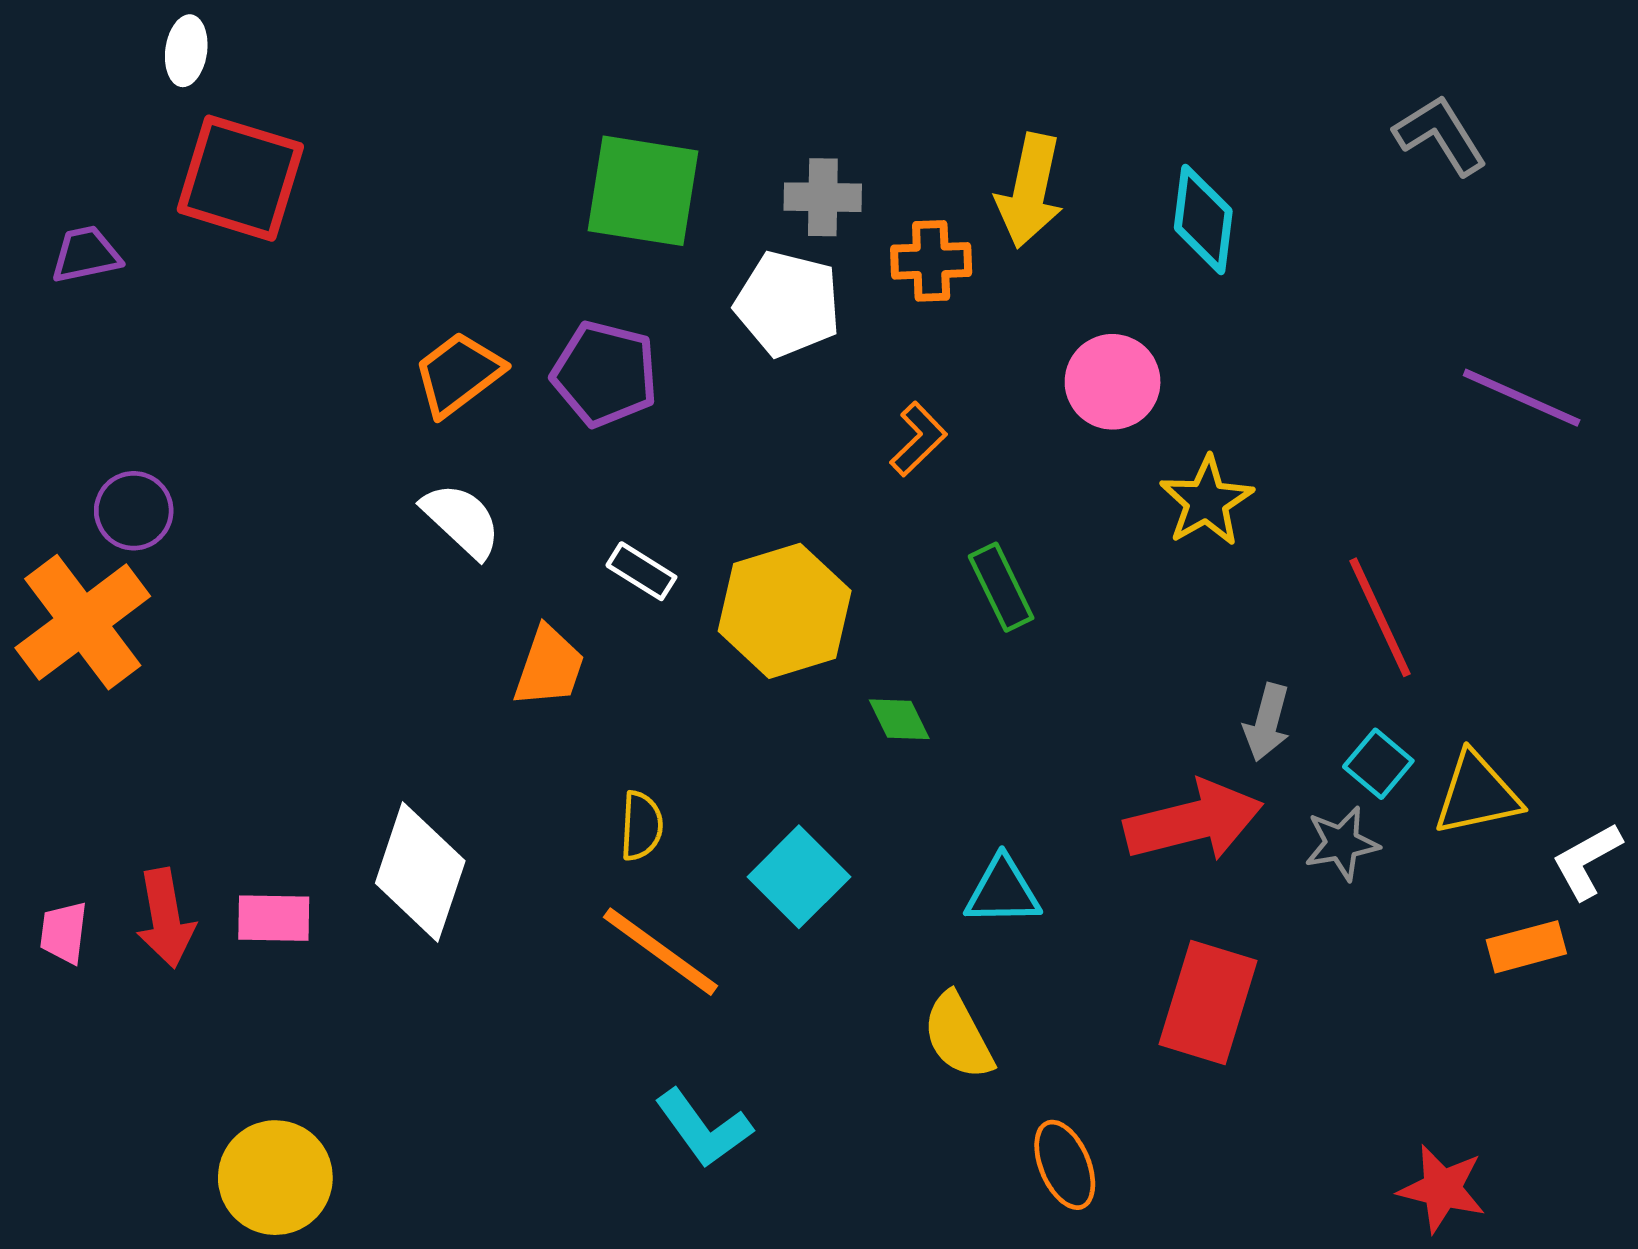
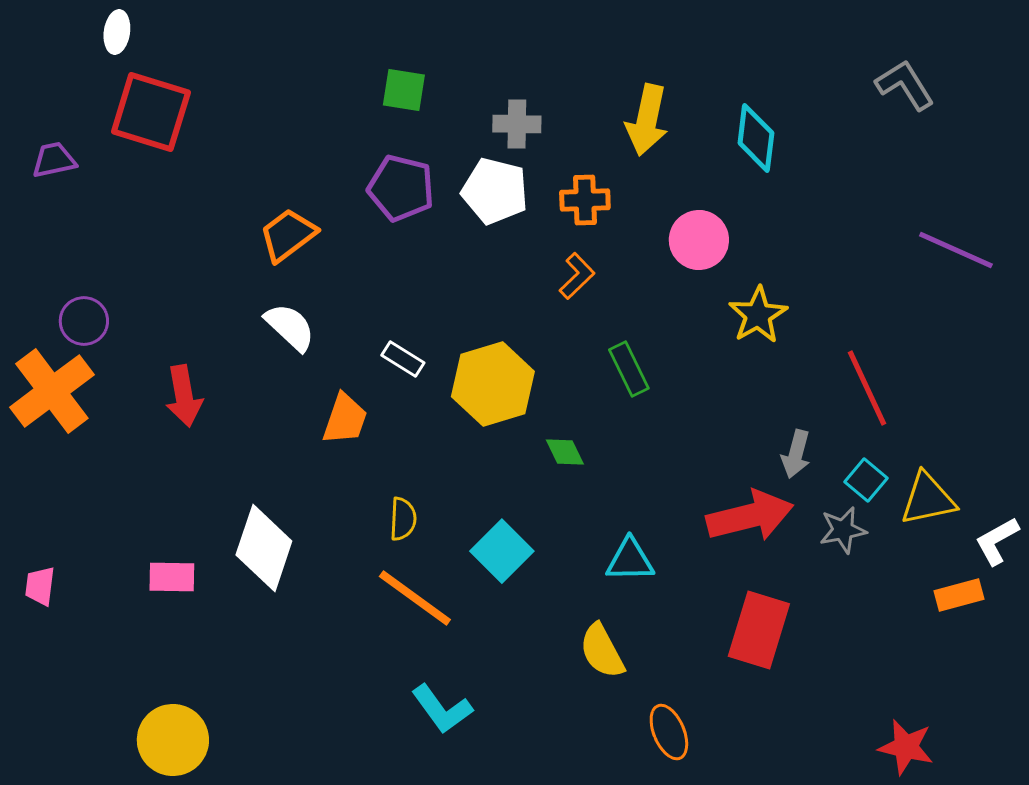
green square: (643, 191) -> (404, 90), moved, size x0.6
orange cross: (931, 261) -> (585, 200), moved
purple pentagon: (605, 374) -> (401, 188), moved
red arrow: (166, 918) -> (184, 396), moved

